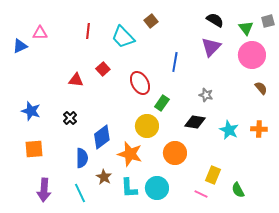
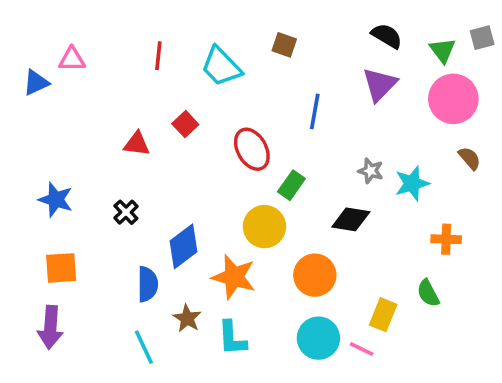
brown square: (151, 21) -> (284, 45), moved, turned -32
orange cross: (259, 129) -> (446, 239), moved
cyan star: (229, 130) -> (412, 183), moved, turned 30
cyan circle: (157, 188) -> (318, 338), moved
purple arrow: (44, 190) -> (50, 327), moved
green semicircle: (238, 190) -> (428, 293), moved

